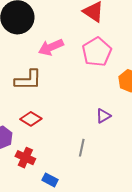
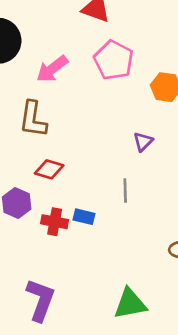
brown L-shape: (28, 80) -> (33, 119), turned 112
blue rectangle: (50, 180) -> (84, 217), moved

